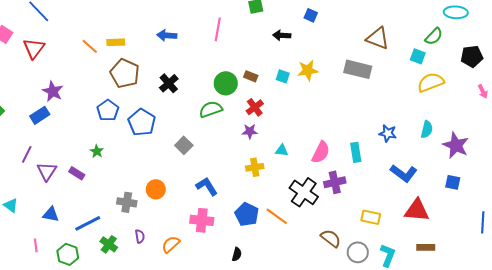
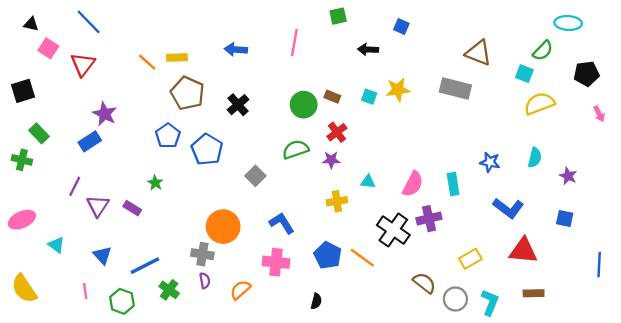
green semicircle: (211, 109) -> (296, 150), moved
purple star: (456, 145) -> (568, 176), size x0.6
orange circle: (156, 189) -> (223, 227), size x1.5
gray cross: (127, 202) -> (202, 254), moved
blue triangle: (51, 214) -> (102, 255), turned 36
yellow rectangle: (371, 217) -> (470, 259), turned -42

